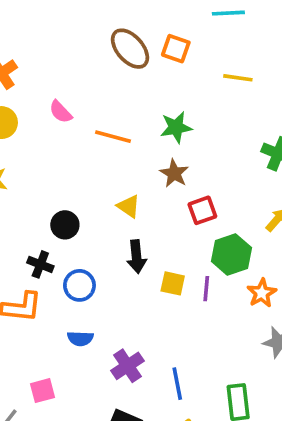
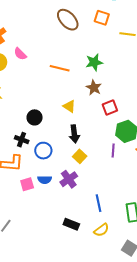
orange square: (176, 49) -> (102, 18), moved
pink semicircle: (61, 112) -> (20, 54), moved
yellow square: (173, 283) -> (80, 156), moved, turned 32
purple cross: (128, 366) -> (69, 179), moved
pink square: (43, 391) -> (27, 184), moved

